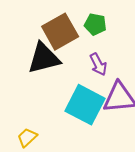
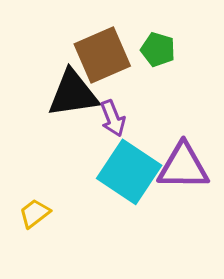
purple arrow: (98, 64) -> (113, 118), moved

